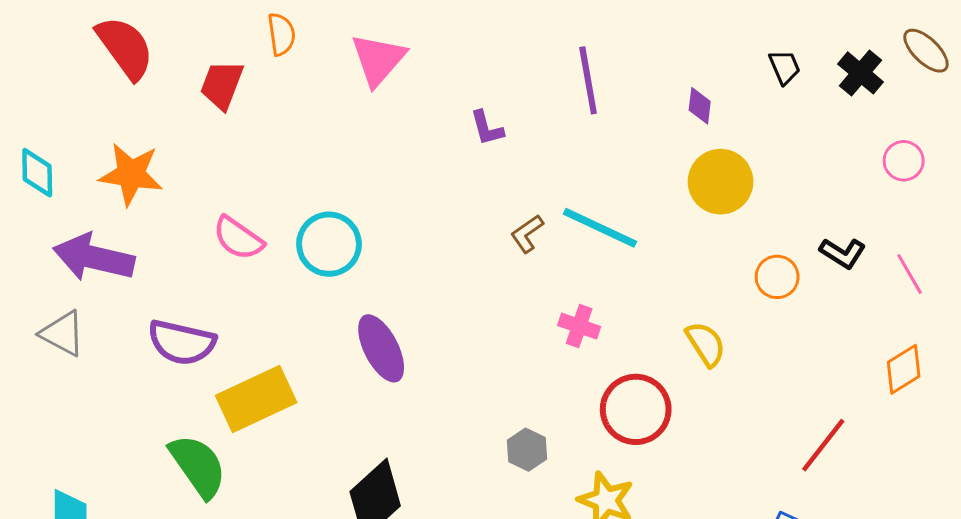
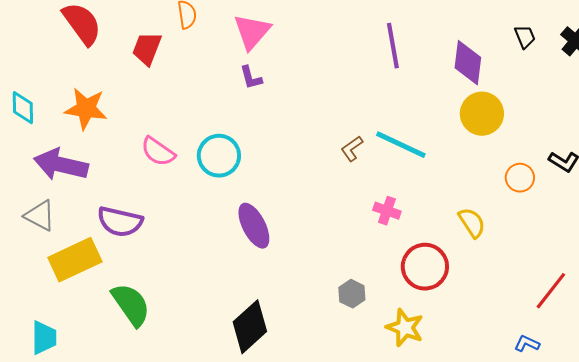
purple diamond: (700, 106) -> (468, 63), size x1.8
purple L-shape: (487, 128) -> (251, 78), moved
yellow rectangle: (256, 399) -> (75, 260), moved

